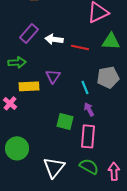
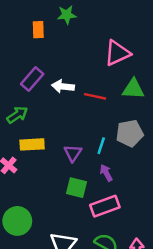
green arrow: (17, 62) -> (17, 115), turned -30
purple triangle: (53, 76) -> (73, 153), moved
cyan line: (85, 87) -> (101, 146), turned 40
pink rectangle: (88, 136) -> (105, 206), turned 65

